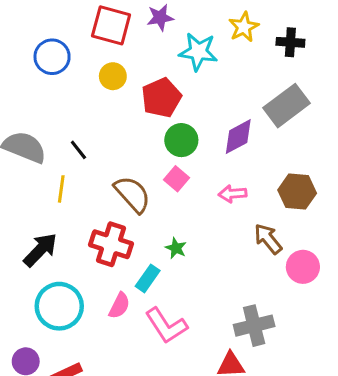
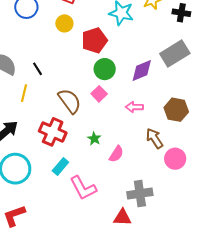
cyan rectangle: (148, 278) -> (60, 166), moved
pink semicircle: (119, 306) -> (116, 154), moved

